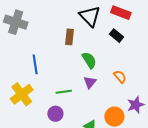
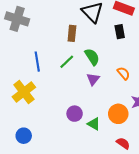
black rectangle: (117, 36) -> (120, 32), turned 40
green line: (64, 92) -> (67, 62), moved, turned -35
purple circle: (55, 114) -> (75, 114), moved

